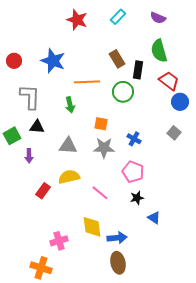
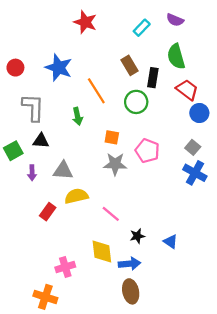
cyan rectangle: (118, 17) -> (142, 28), moved
orange line: (87, 82) -> (96, 91), turned 60
blue cross: (134, 139) -> (195, 173), moved, size x1.5
gray triangle: (68, 146) -> (63, 171), moved
pink pentagon: (133, 172) -> (147, 151), moved
black star: (137, 198) -> (137, 236), moved

